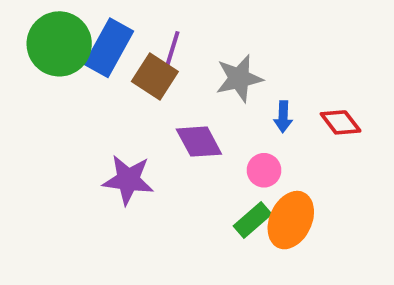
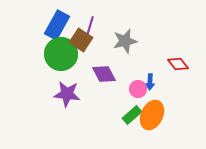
green circle: (59, 44) -> (61, 54), moved
blue arrow: (283, 117) -> (150, 82), moved

